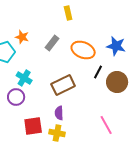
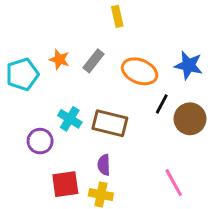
orange star: (22, 37) -> (59, 59), moved
cyan cross: (24, 78) -> (70, 119), moved
brown rectangle: (63, 85) -> (110, 123), turned 40

